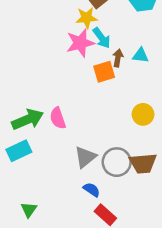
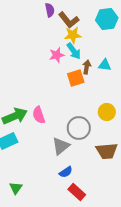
yellow star: (87, 18) -> (73, 35), moved
pink star: (80, 43) -> (57, 55), size x0.7
gray circle: (117, 162) -> (79, 128), moved
blue semicircle: (92, 190) -> (66, 172), turned 112

